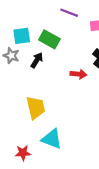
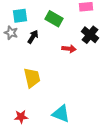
green rectangle: (49, 39) -> (54, 19), moved
cyan triangle: (52, 139) -> (61, 114), moved

